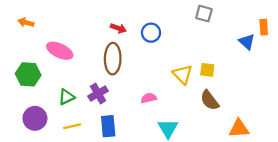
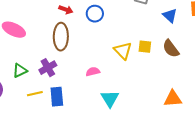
blue triangle: (247, 42) -> (170, 16), moved
brown semicircle: (210, 100) -> (171, 49), moved
yellow line: (72, 126) -> (35, 94), moved

